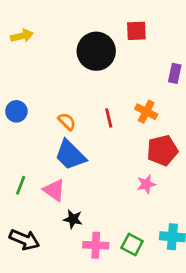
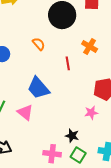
orange cross: (146, 112) -> (90, 46), moved
orange semicircle: (67, 122) -> (39, 44), moved
black star: (73, 219) -> (72, 136), moved

